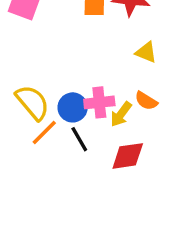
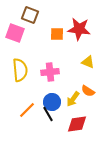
yellow semicircle: (33, 102) -> (20, 70), moved, turned 35
pink cross: (99, 102) -> (50, 72), moved
blue circle: (73, 107) -> (52, 102), moved

